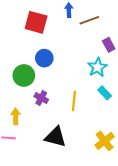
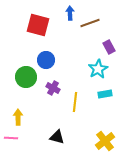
cyan rectangle: (105, 93) -> (105, 94), turned -56
purple cross: (41, 98) -> (53, 88), moved
black triangle: (56, 137) -> (57, 137), size x0.7

